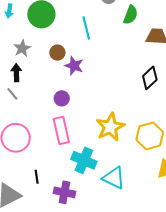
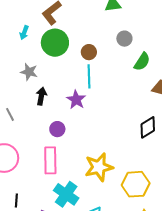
cyan line: (86, 28) -> (89, 76), moved
gray star: (22, 48) -> (29, 72), turned 30
brown circle: (57, 53) -> (89, 52), moved
black arrow: (16, 73) -> (41, 96), moved

